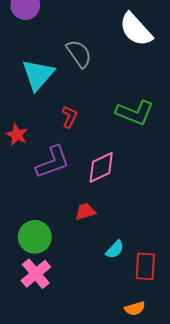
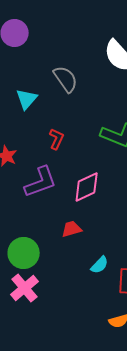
cyan triangle: (38, 75) -> (27, 99), size x0.7

